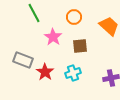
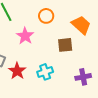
brown square: (80, 46) -> (65, 45), moved

